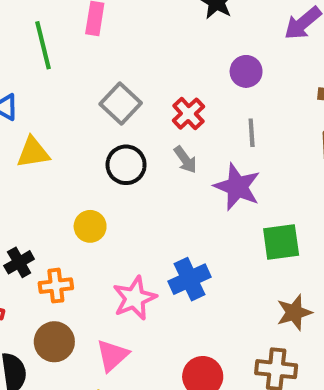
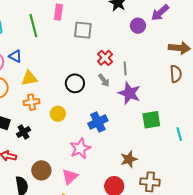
purple circle: (246, 71) -> (138, 26), moved
gray square: (121, 103) -> (83, 30), moved, turned -36
gray line: (252, 133) -> (125, 69), moved
blue cross: (190, 279) -> (98, 122), moved
orange cross: (56, 286) -> (31, 102), moved
brown star: (294, 312) -> (129, 159), moved

